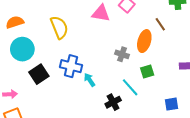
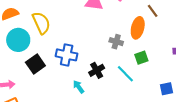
yellow semicircle: (59, 27) -> (41, 23), moved
cyan arrow: (90, 80) -> (79, 87), moved
black cross: (113, 102) -> (97, 70), moved

